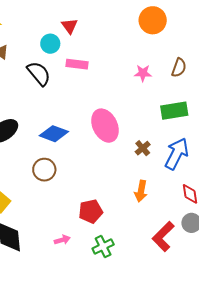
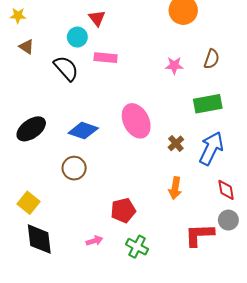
red L-shape: (163, 236) -> (199, 235), turned 44
green cross: (103, 247) -> (137, 247), turned -35

